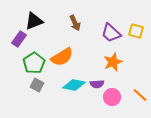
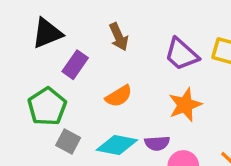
purple rectangle: (19, 39) -> (75, 65), moved
orange semicircle: (62, 57) -> (119, 96), moved, size x0.7
gray square: (37, 85) -> (68, 142), moved

